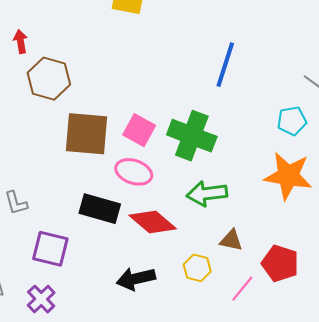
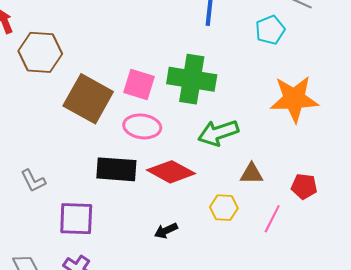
cyan pentagon: (292, 121) -> (270, 30), moved
brown square: (86, 134) -> (88, 99), turned 36
red pentagon: (280, 263) -> (304, 186), size x0.7
black arrow: (136, 279) -> (166, 231), size x0.6

